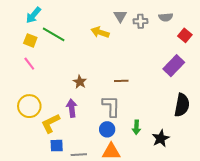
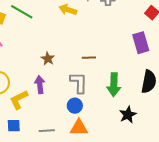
purple rectangle: (174, 66) -> (141, 43), turned -60
green arrow: (136, 127) -> (114, 85), moved, size x1.6
blue square: (57, 146) -> (14, 126), moved

